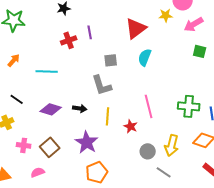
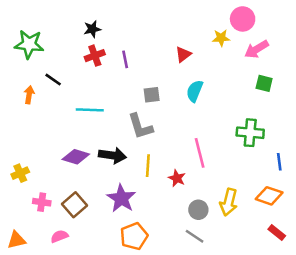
red triangle: (136, 28) -> (183, 54), size x0.6
red cross: (69, 40) -> (95, 56), moved
orange arrow: (14, 60) -> (29, 95), turned -32
cyan line: (47, 71) -> (90, 110), moved
black line: (17, 99) -> (53, 80), moved
green cross: (189, 106) -> (250, 133), moved
black arrow: (80, 108) -> (112, 155), size x1.5
gray line: (164, 172) -> (195, 236), moved

